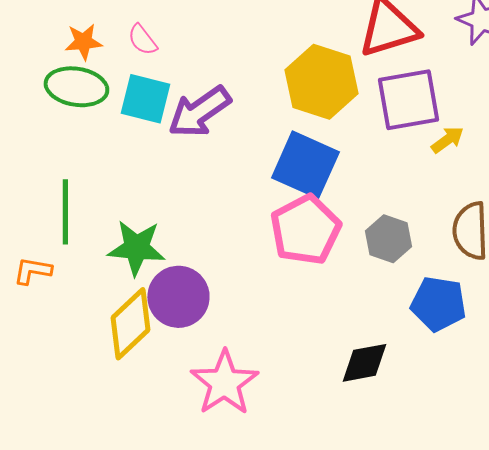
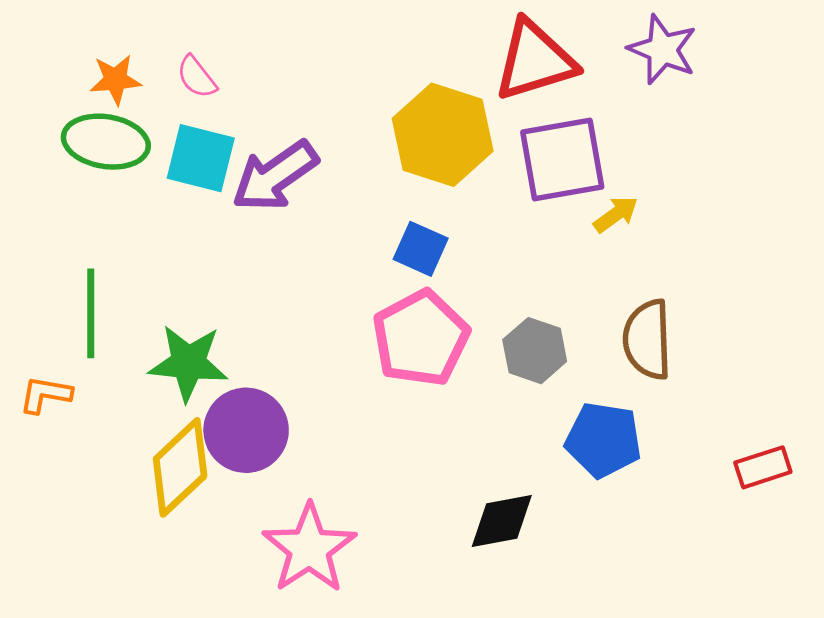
blue square: (305, 165) -> (421, 249), size x0.6

